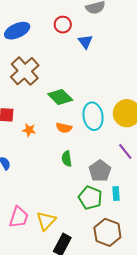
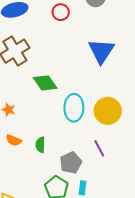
blue triangle: (85, 42) -> (101, 51), moved, size x1.8
orange semicircle: (64, 128) -> (14, 140), moved

